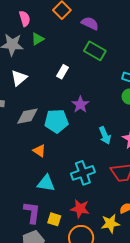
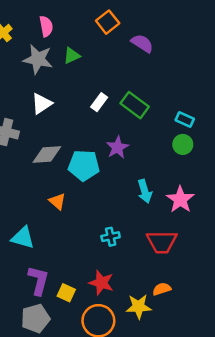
pink semicircle: (25, 19) -> (46, 26), moved
green rectangle: (95, 51) -> (135, 105), moved
cyan cross: (83, 173) -> (111, 237), size x0.6
cyan triangle: (46, 183) -> (23, 238), moved

